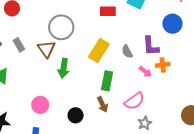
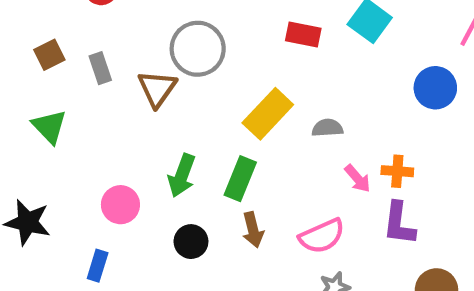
purple L-shape: (151, 46) -> (399, 224), moved
gray semicircle: (127, 52) -> (327, 128), turned 104
green arrow: (64, 68) -> (182, 176), moved
green rectangle: (107, 81) -> (240, 179), moved

